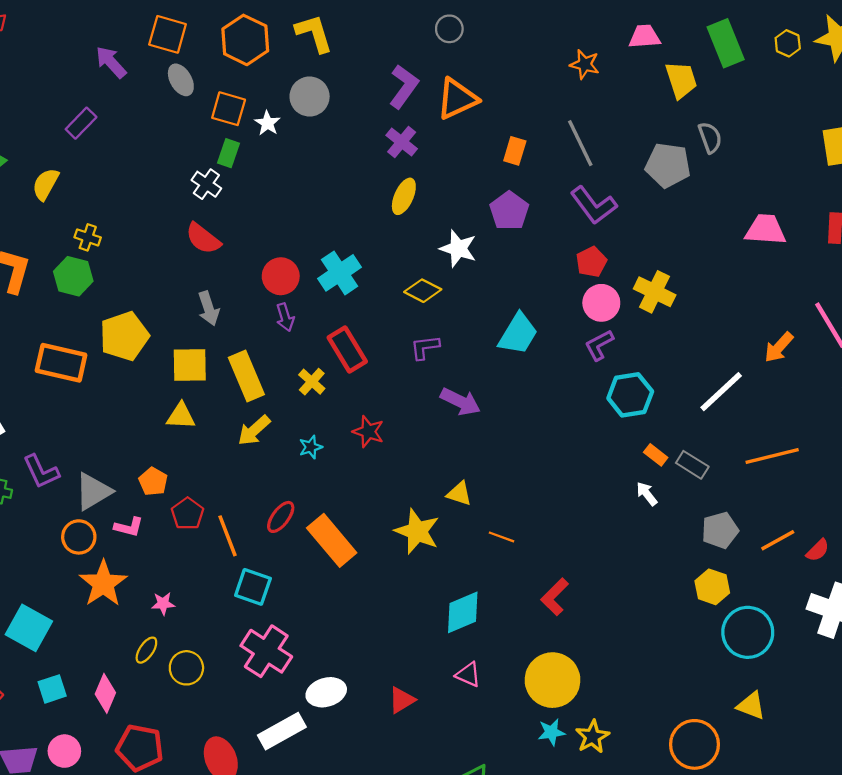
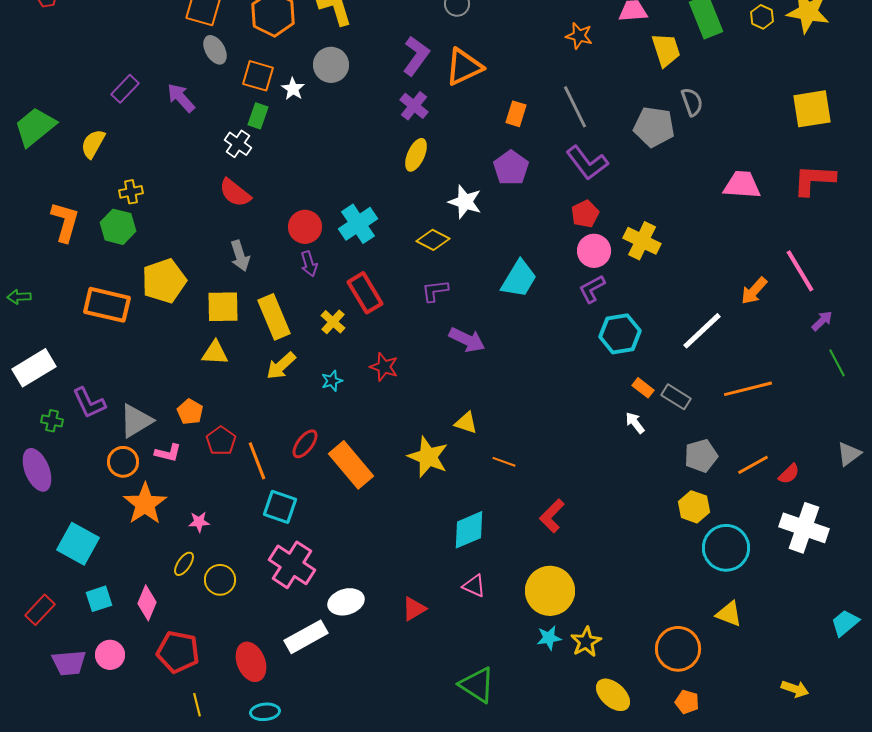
purple arrow: (111, 62) -> (181, 98), moved
yellow cross: (88, 237) -> (131, 192), turned -30

